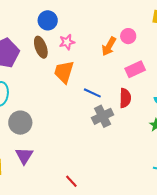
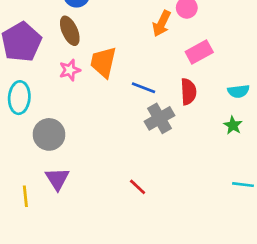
pink star: (67, 42) -> (70, 70), moved
red line: (71, 181) -> (138, 187), moved

